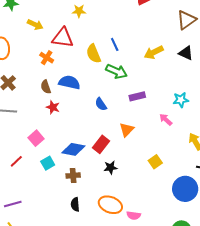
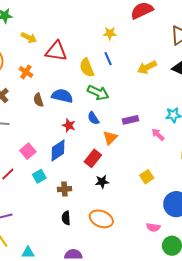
yellow star: (79, 11) -> (110, 33), moved
orange cross: (47, 58) -> (26, 72), moved
green arrow: (116, 71) -> (98, 93), moved
purple rectangle: (137, 96) -> (131, 120), moved
red star: (53, 107) -> (69, 125), moved
orange triangle: (127, 130) -> (110, 138), moved
blue diamond: (73, 149) -> (58, 150), moved, turned -45
pink semicircle: (134, 215) -> (153, 227), moved

